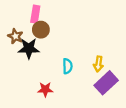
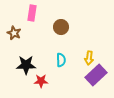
brown circle: (41, 30) -> (61, 27), moved
black star: (29, 48) -> (26, 65), moved

